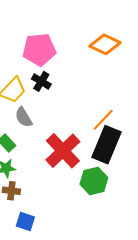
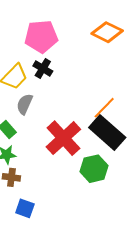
gray semicircle: (24, 117) -> (25, 104), turned 55
black rectangle: (106, 145) -> (107, 133), turned -72

